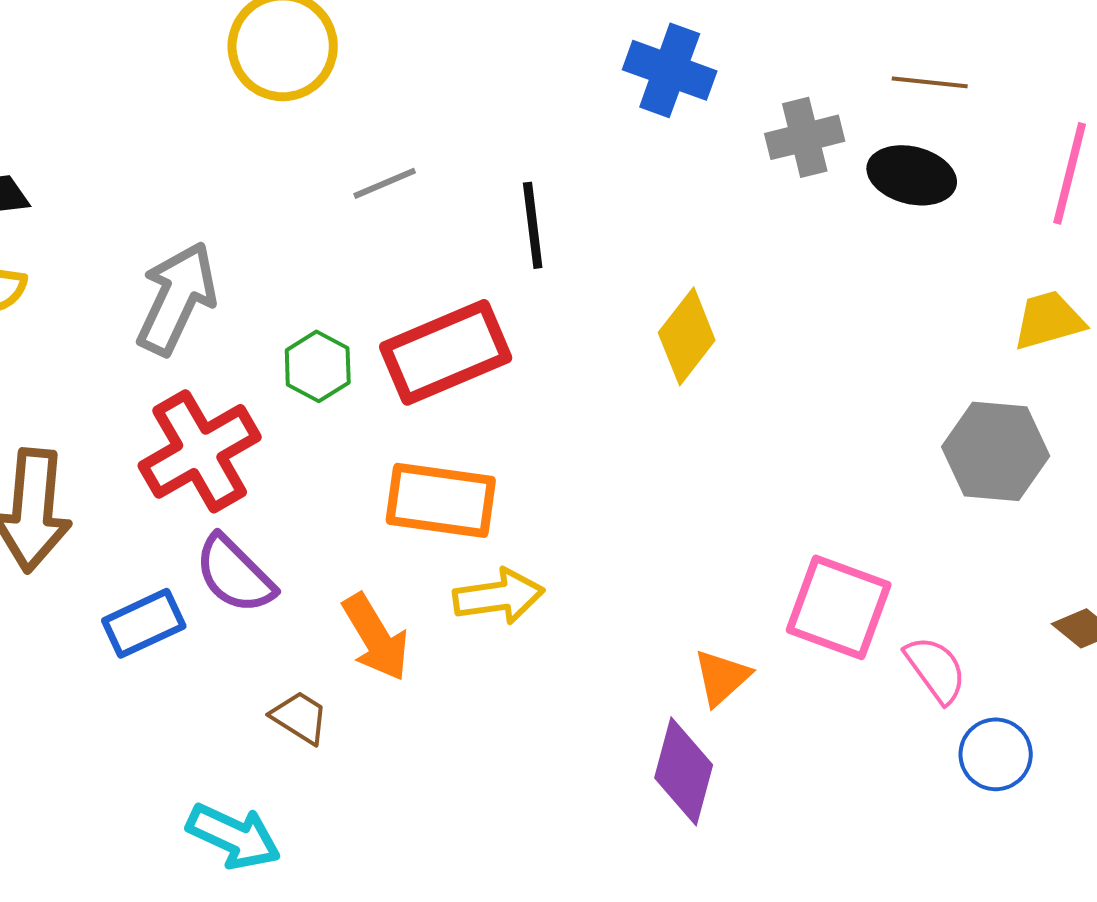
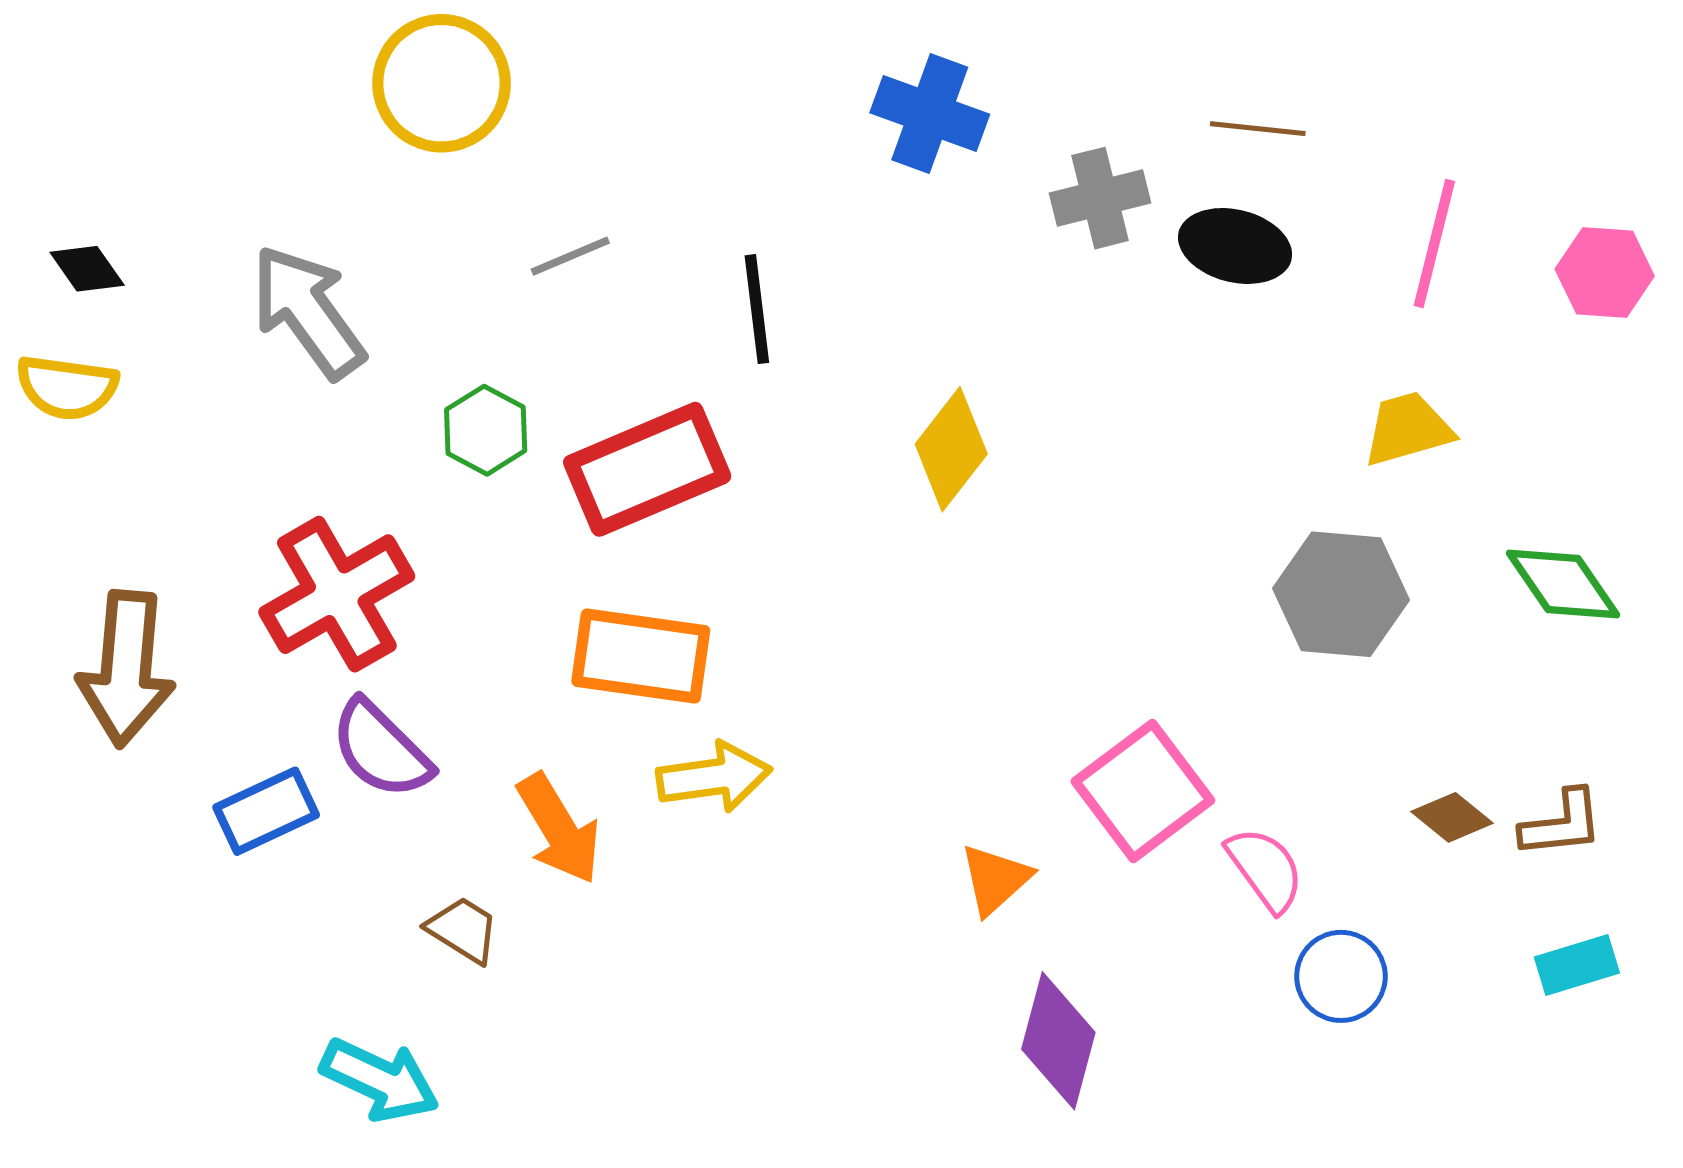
gray arrow: (177, 298) -> (308, 312), moved, turned -61
green hexagon: (318, 366) -> (486, 430), moved
pink square: (839, 607) -> (1143, 791), turned 33
purple diamond: (684, 771) -> (1058, 1041), moved

